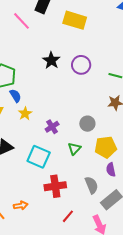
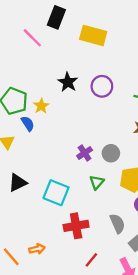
yellow star: (25, 114) -> (41, 106), moved
purple cross: (52, 127) -> (85, 153), moved

